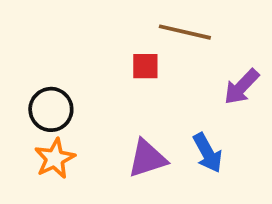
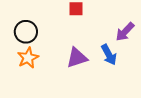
purple arrow: (242, 87) -> (125, 32), moved

